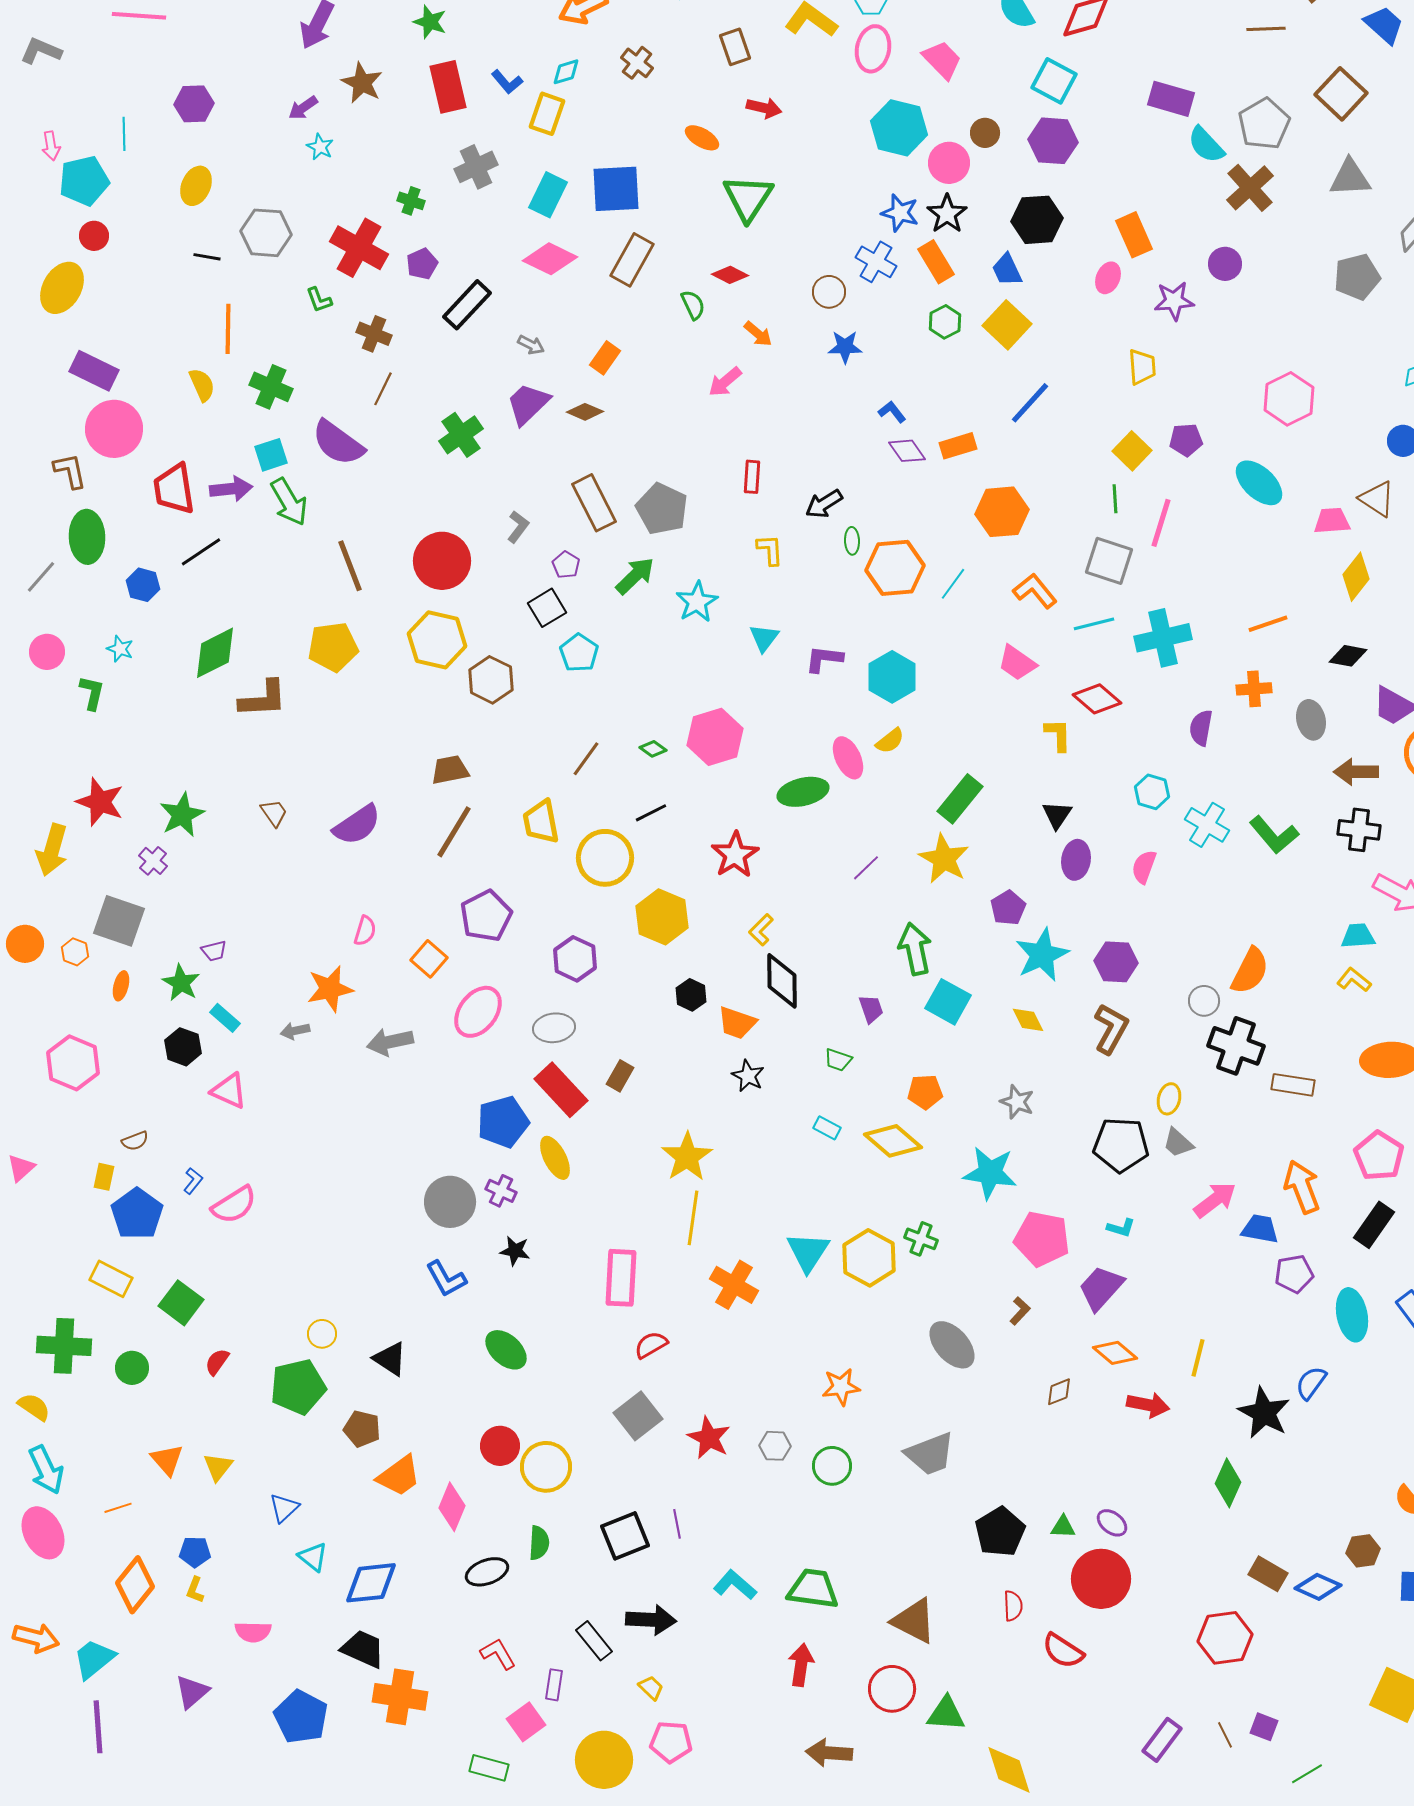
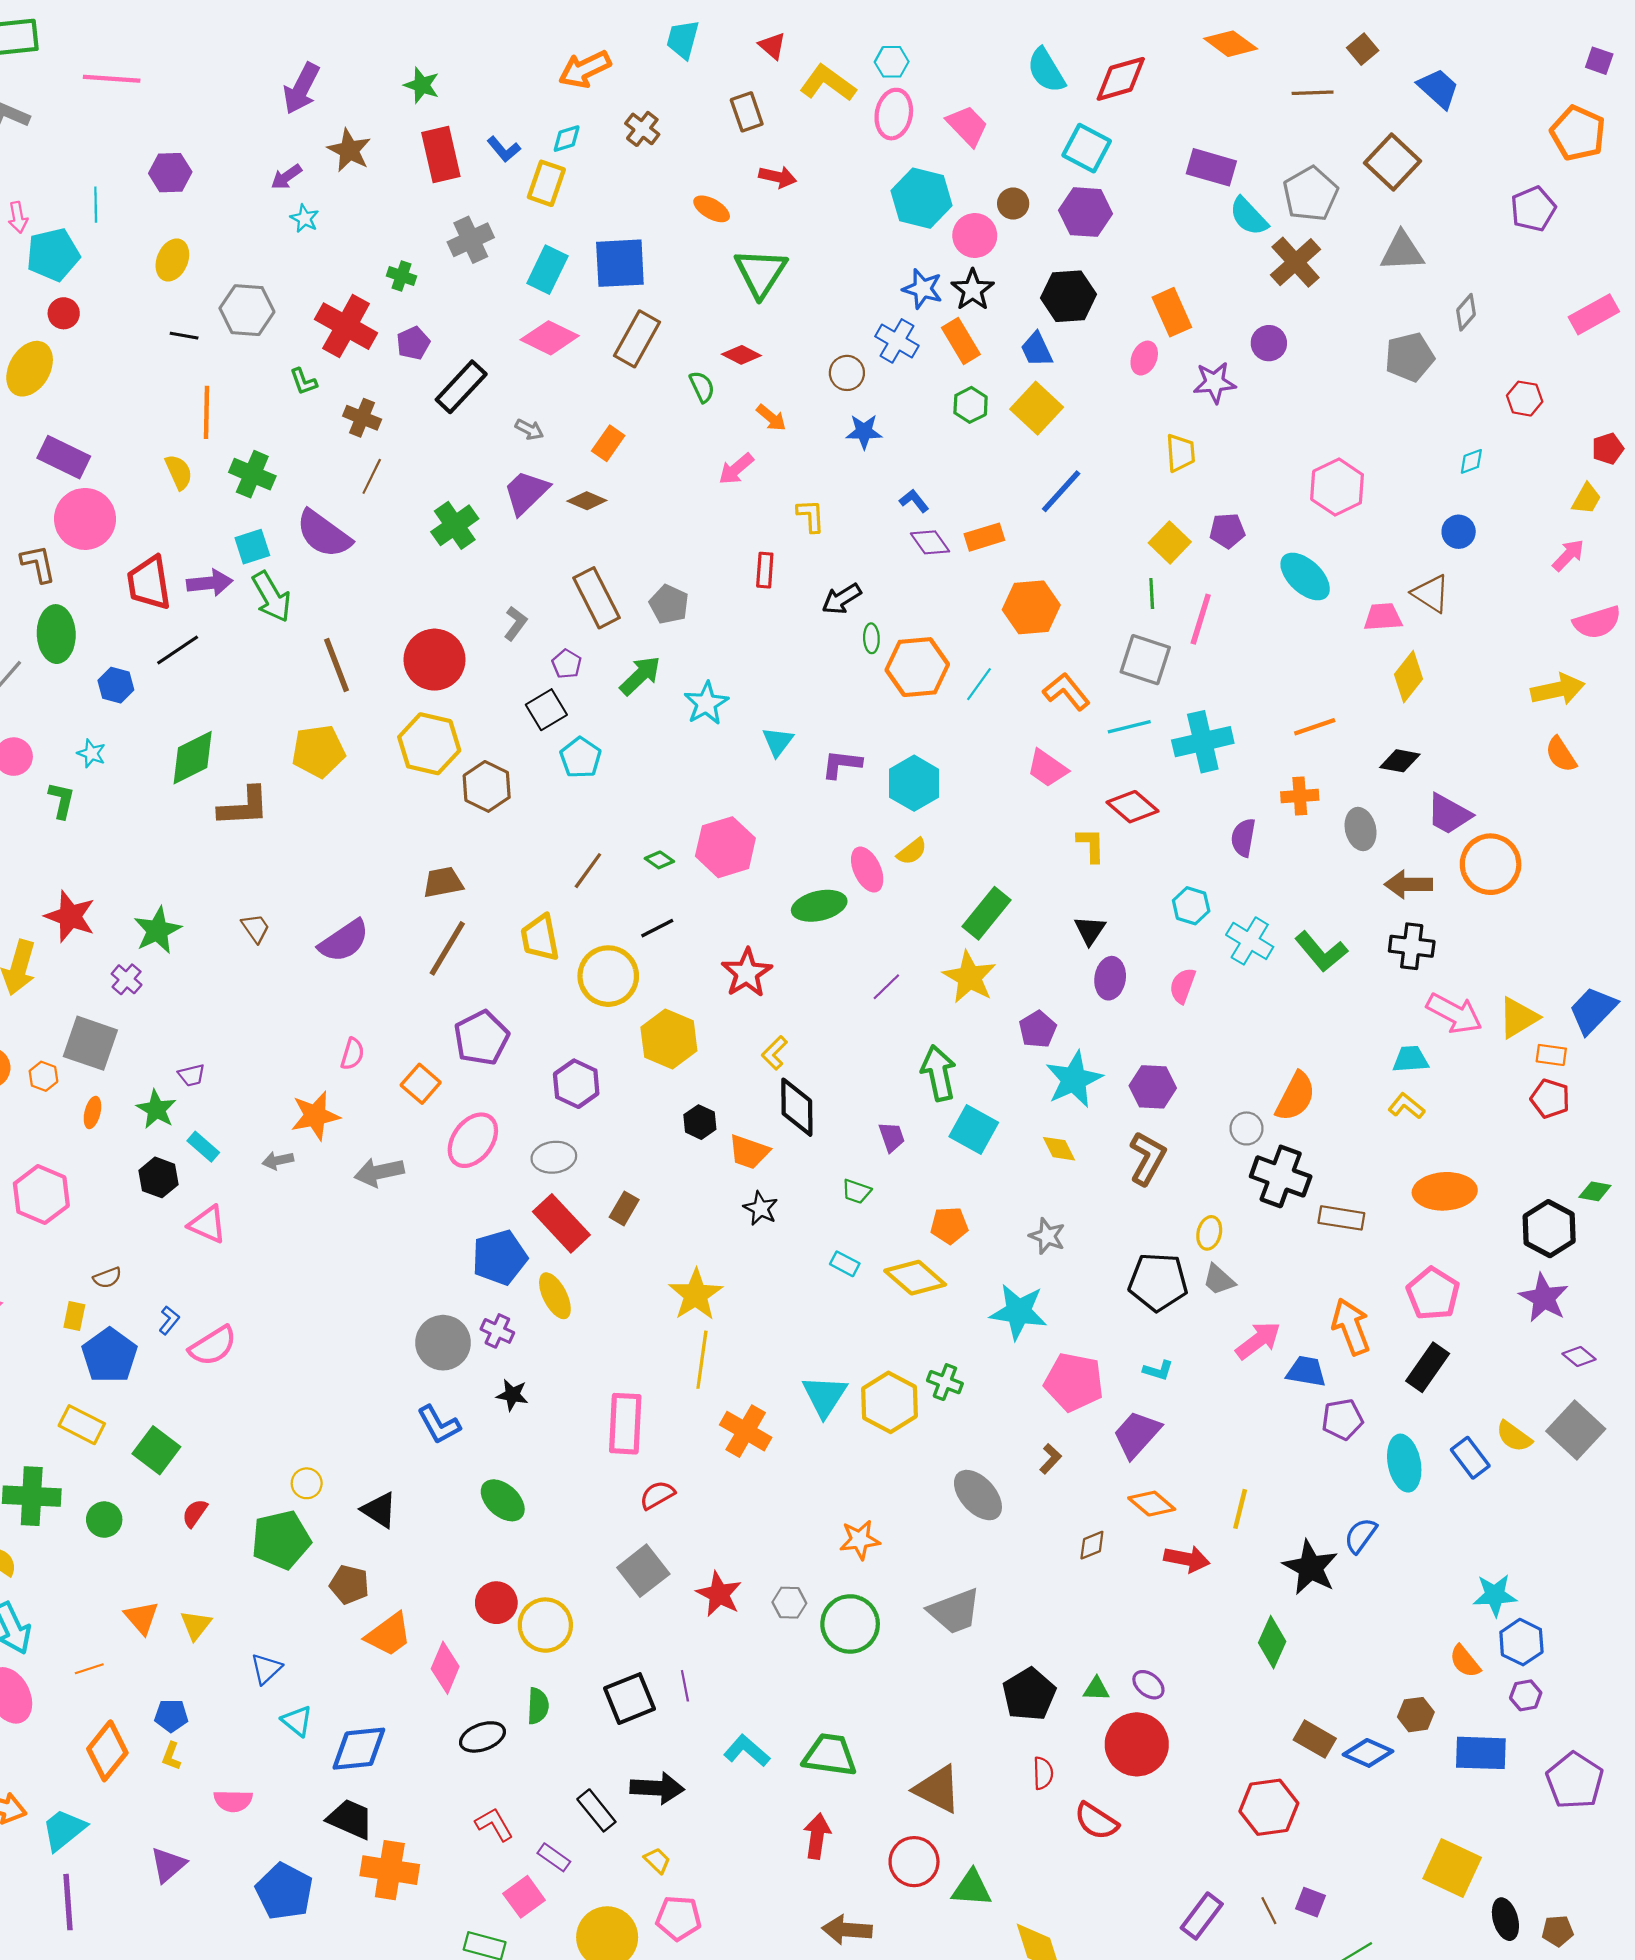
gray pentagon: (662, 509) -> (669, 604), size x0.7
yellow L-shape: (770, 550) -> (811, 516), moved
green circle: (832, 1466) -> (850, 1624), size x1.4
purple rectangle: (554, 1685) -> (554, 1857), turned -64

